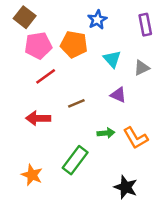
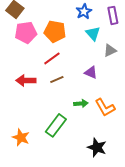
blue star: (97, 20) -> (84, 11), moved
cyan triangle: (112, 59) -> (93, 33), moved
red line: (46, 76) -> (52, 58), moved
red arrow: (38, 118) -> (26, 80), moved

